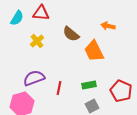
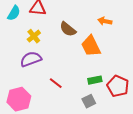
purple semicircle: (34, 78) -> (31, 59), moved
green rectangle: (89, 85) -> (95, 80), moved
red line: (59, 88) -> (56, 83), turned -64

